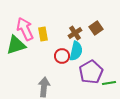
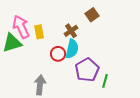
brown square: (96, 28) -> (92, 15), moved
green line: (109, 83) -> (105, 81), turned -64

